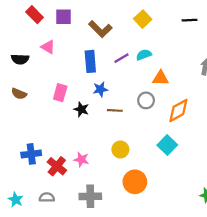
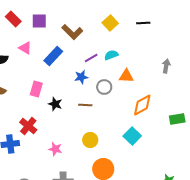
black line: (189, 20) -> (143, 23), moved
blue rectangle: (90, 61) -> (53, 56), moved, turned 48
blue star: (100, 89) -> (81, 77), moved
gray circle: (146, 100) -> (104, 87), moved
red cross: (57, 166) -> (28, 126), moved

